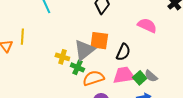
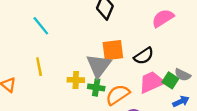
pink semicircle: (147, 25) -> (163, 18), turned -42
yellow line: (22, 37) -> (39, 67), moved
black semicircle: (123, 52) -> (144, 56), turned 48

